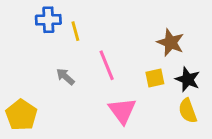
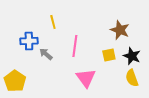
blue cross: (48, 20) -> (29, 41), moved
pink line: (107, 65) -> (75, 46), turned 30

